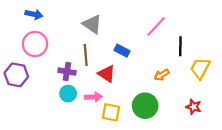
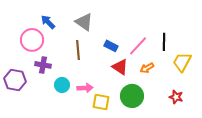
blue arrow: (34, 14) -> (48, 22), moved, turned -147
pink line: (156, 26) -> (138, 46), moved
purple cross: (67, 72) -> (43, 65), moved
red triangle: (107, 74) -> (120, 67), moved
purple hexagon: (16, 75) -> (15, 80), moved

